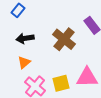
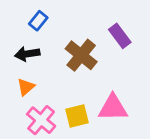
blue rectangle: (18, 10) -> (38, 21), moved

